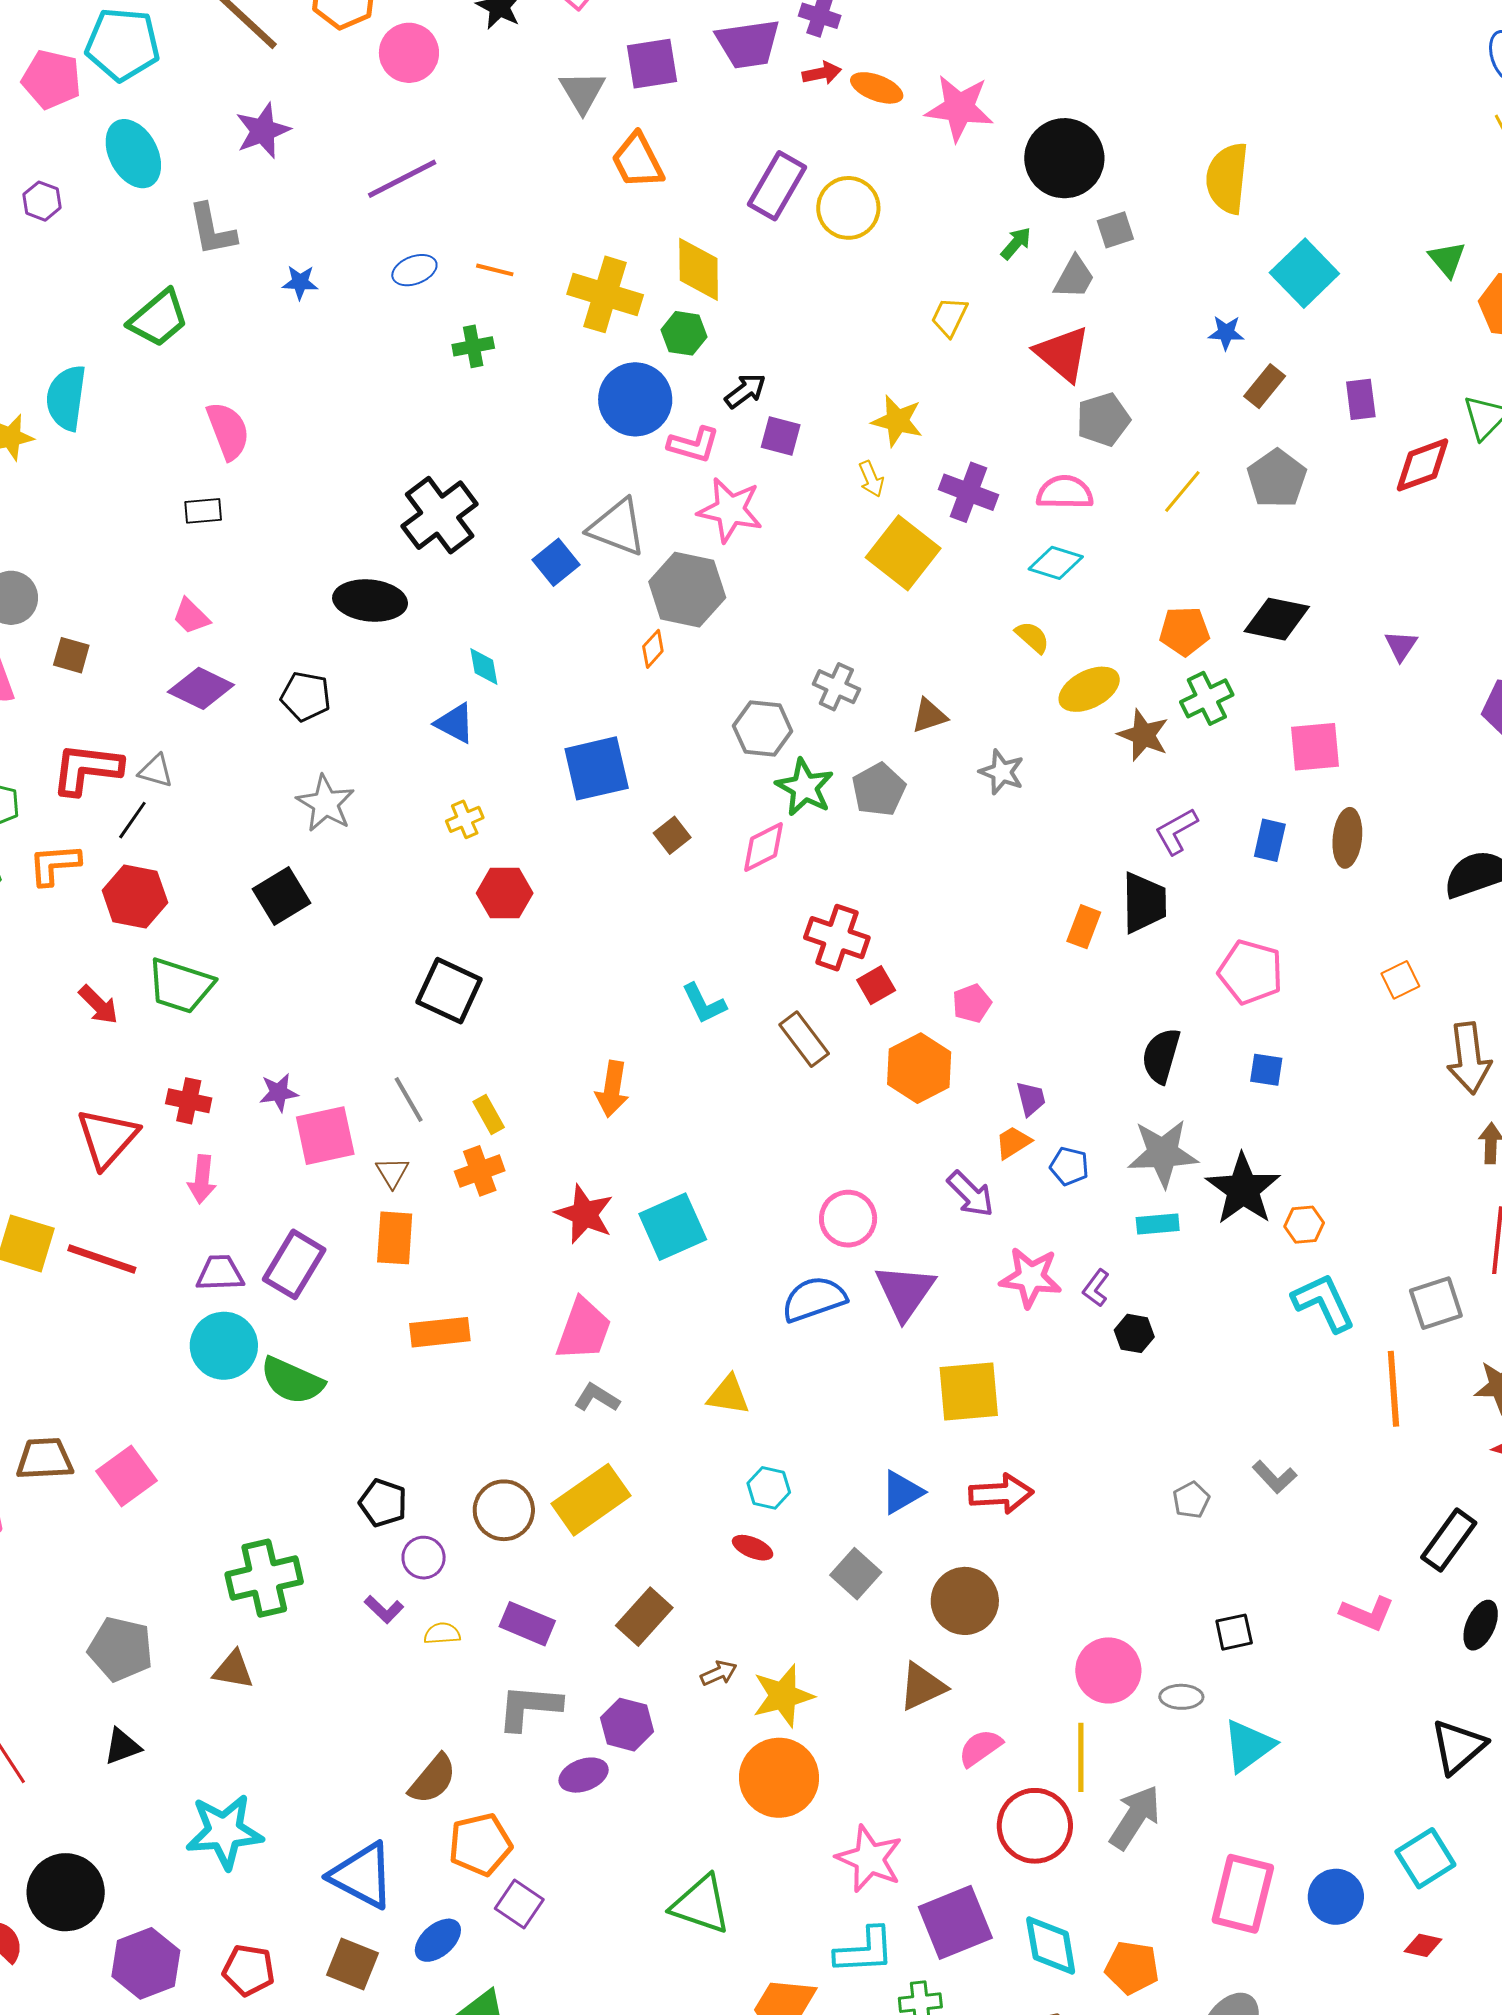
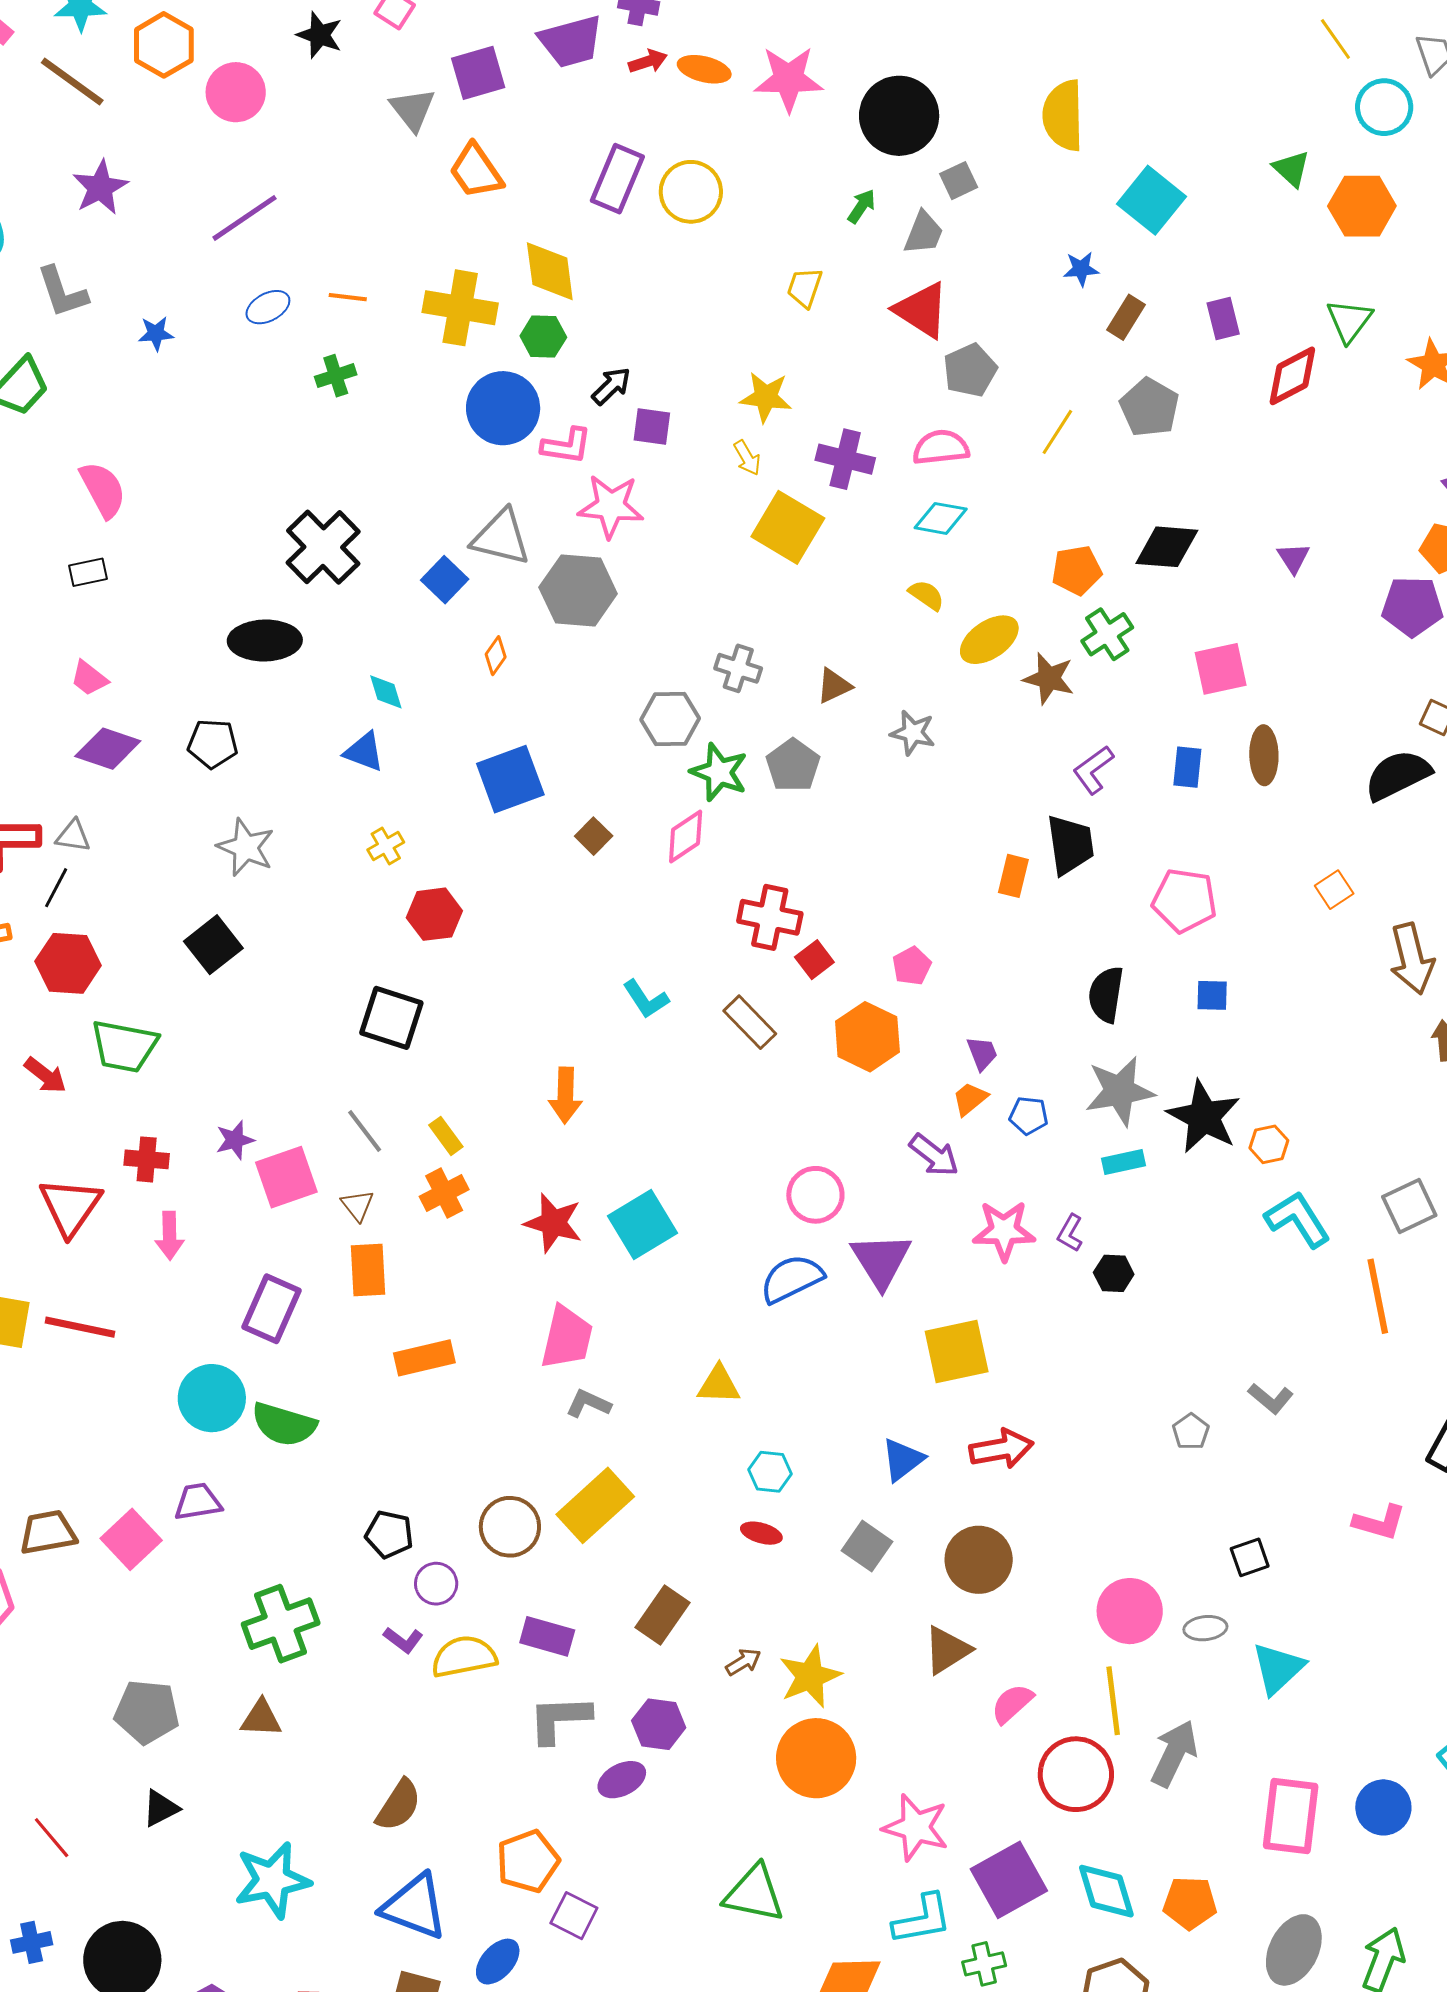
orange diamond: (653, 649) -> (496, 656), moved
purple trapezoid: (220, 1273) -> (198, 1502), moved
yellow semicircle: (442, 1633) -> (464, 1657), size x1.8
brown semicircle: (433, 1779) -> (399, 1805), moved

